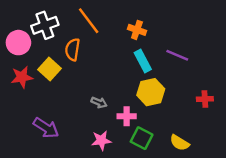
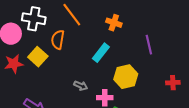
white cross: (45, 25) -> (34, 19), turned 30
purple line: (177, 55) -> (149, 45), turned 54
cyan rectangle: (143, 61) -> (101, 53), moved, turned 66

